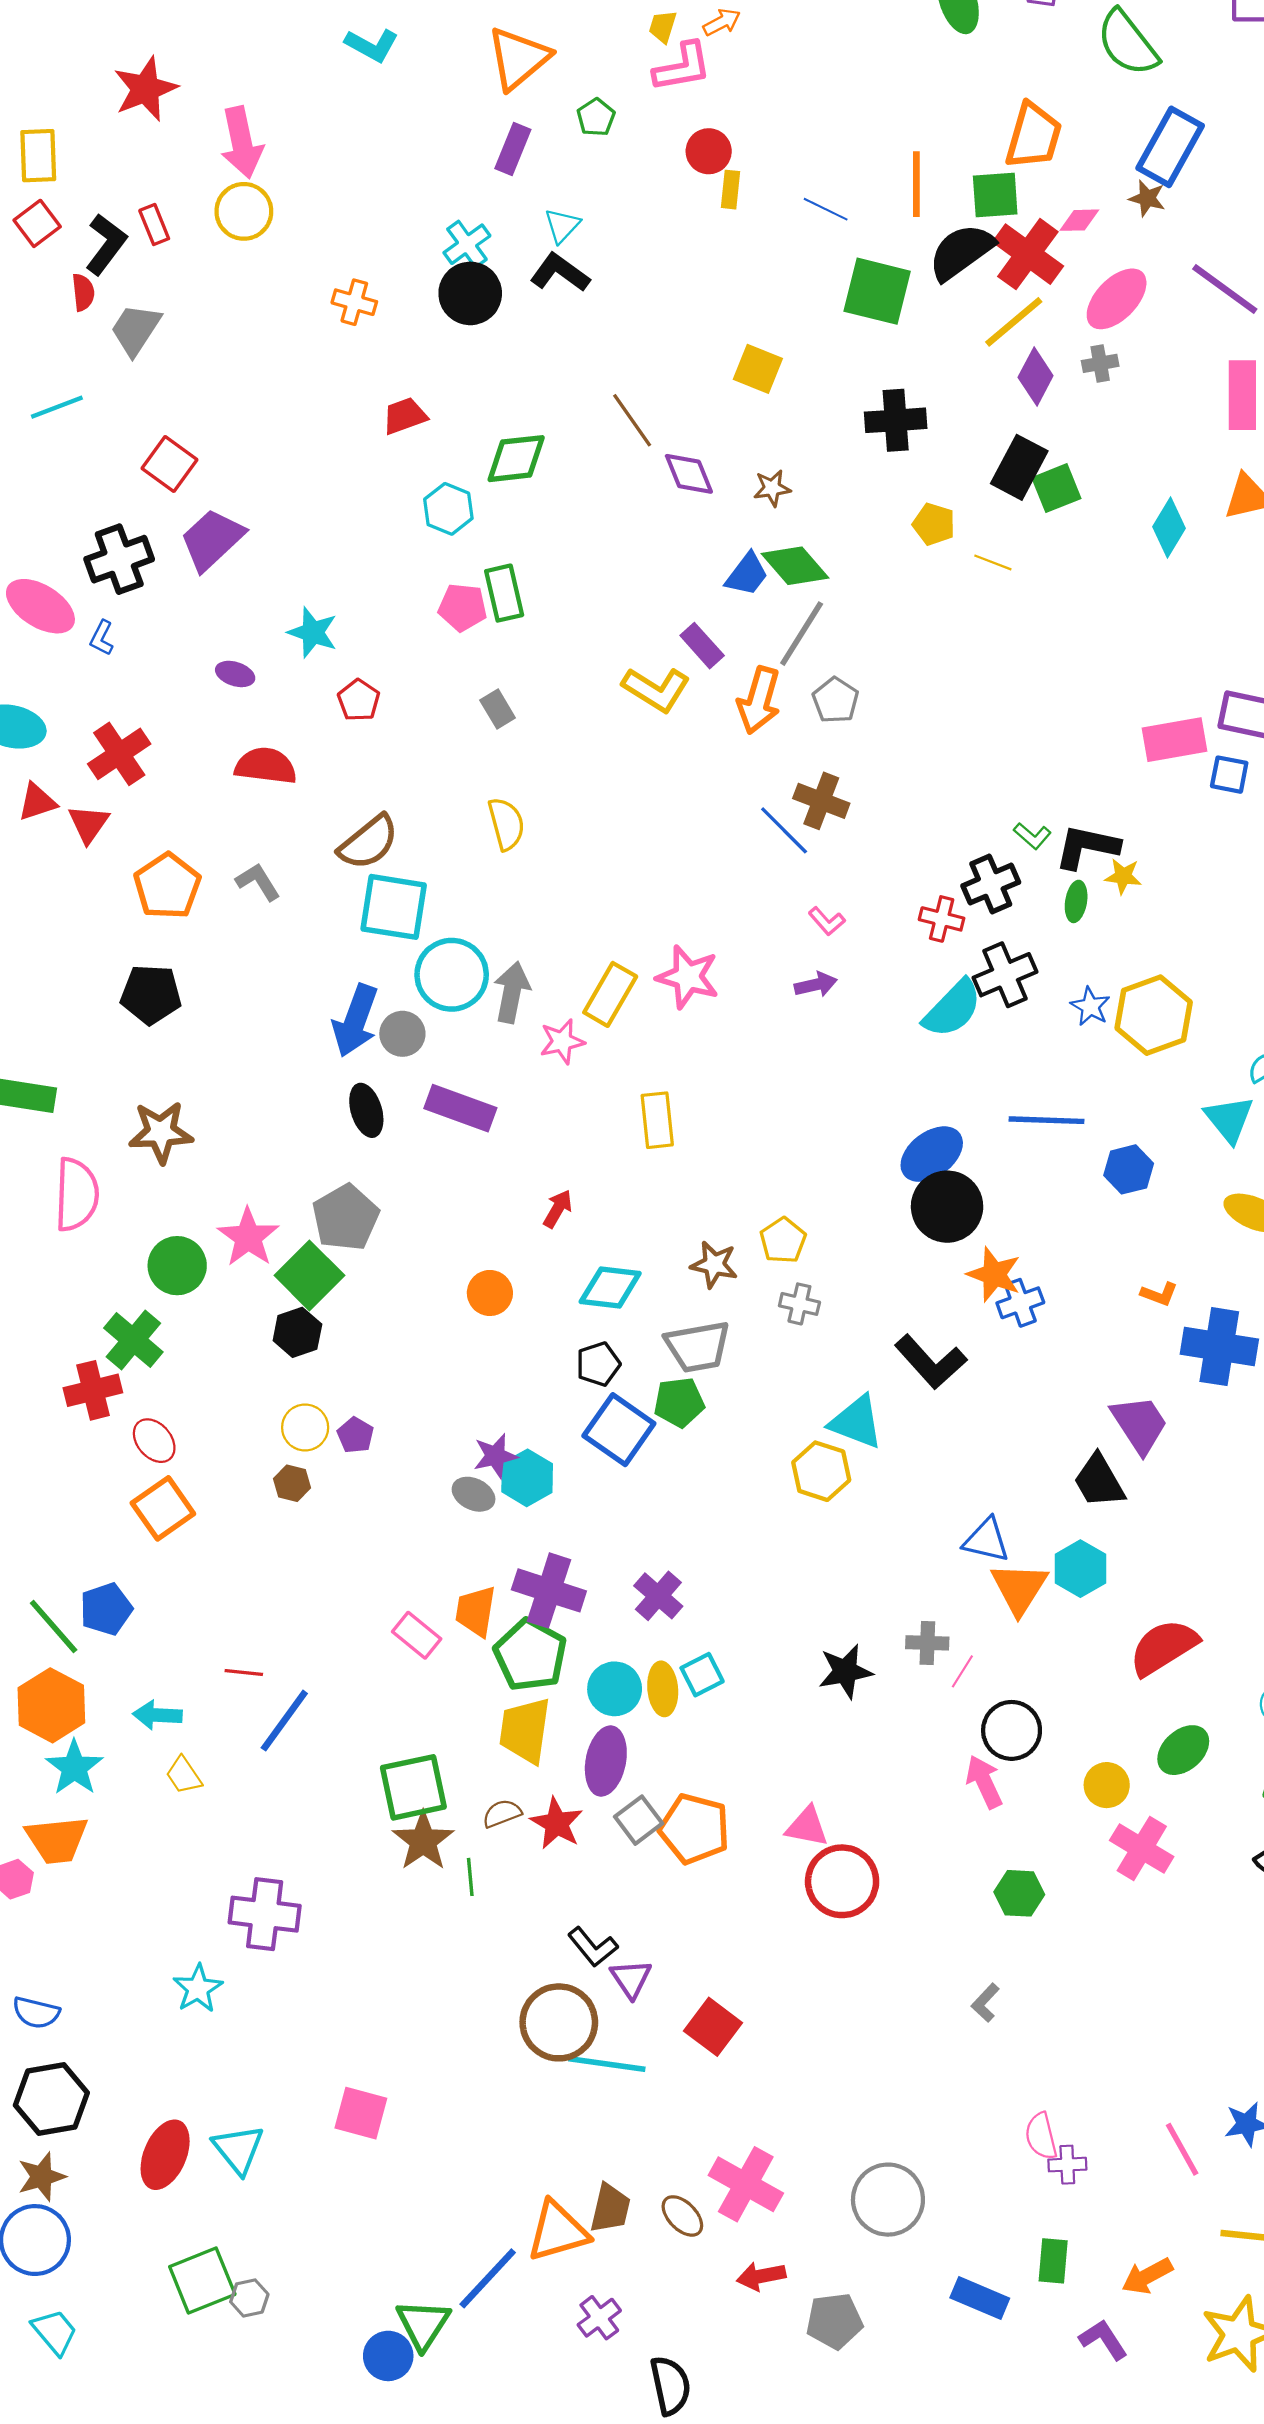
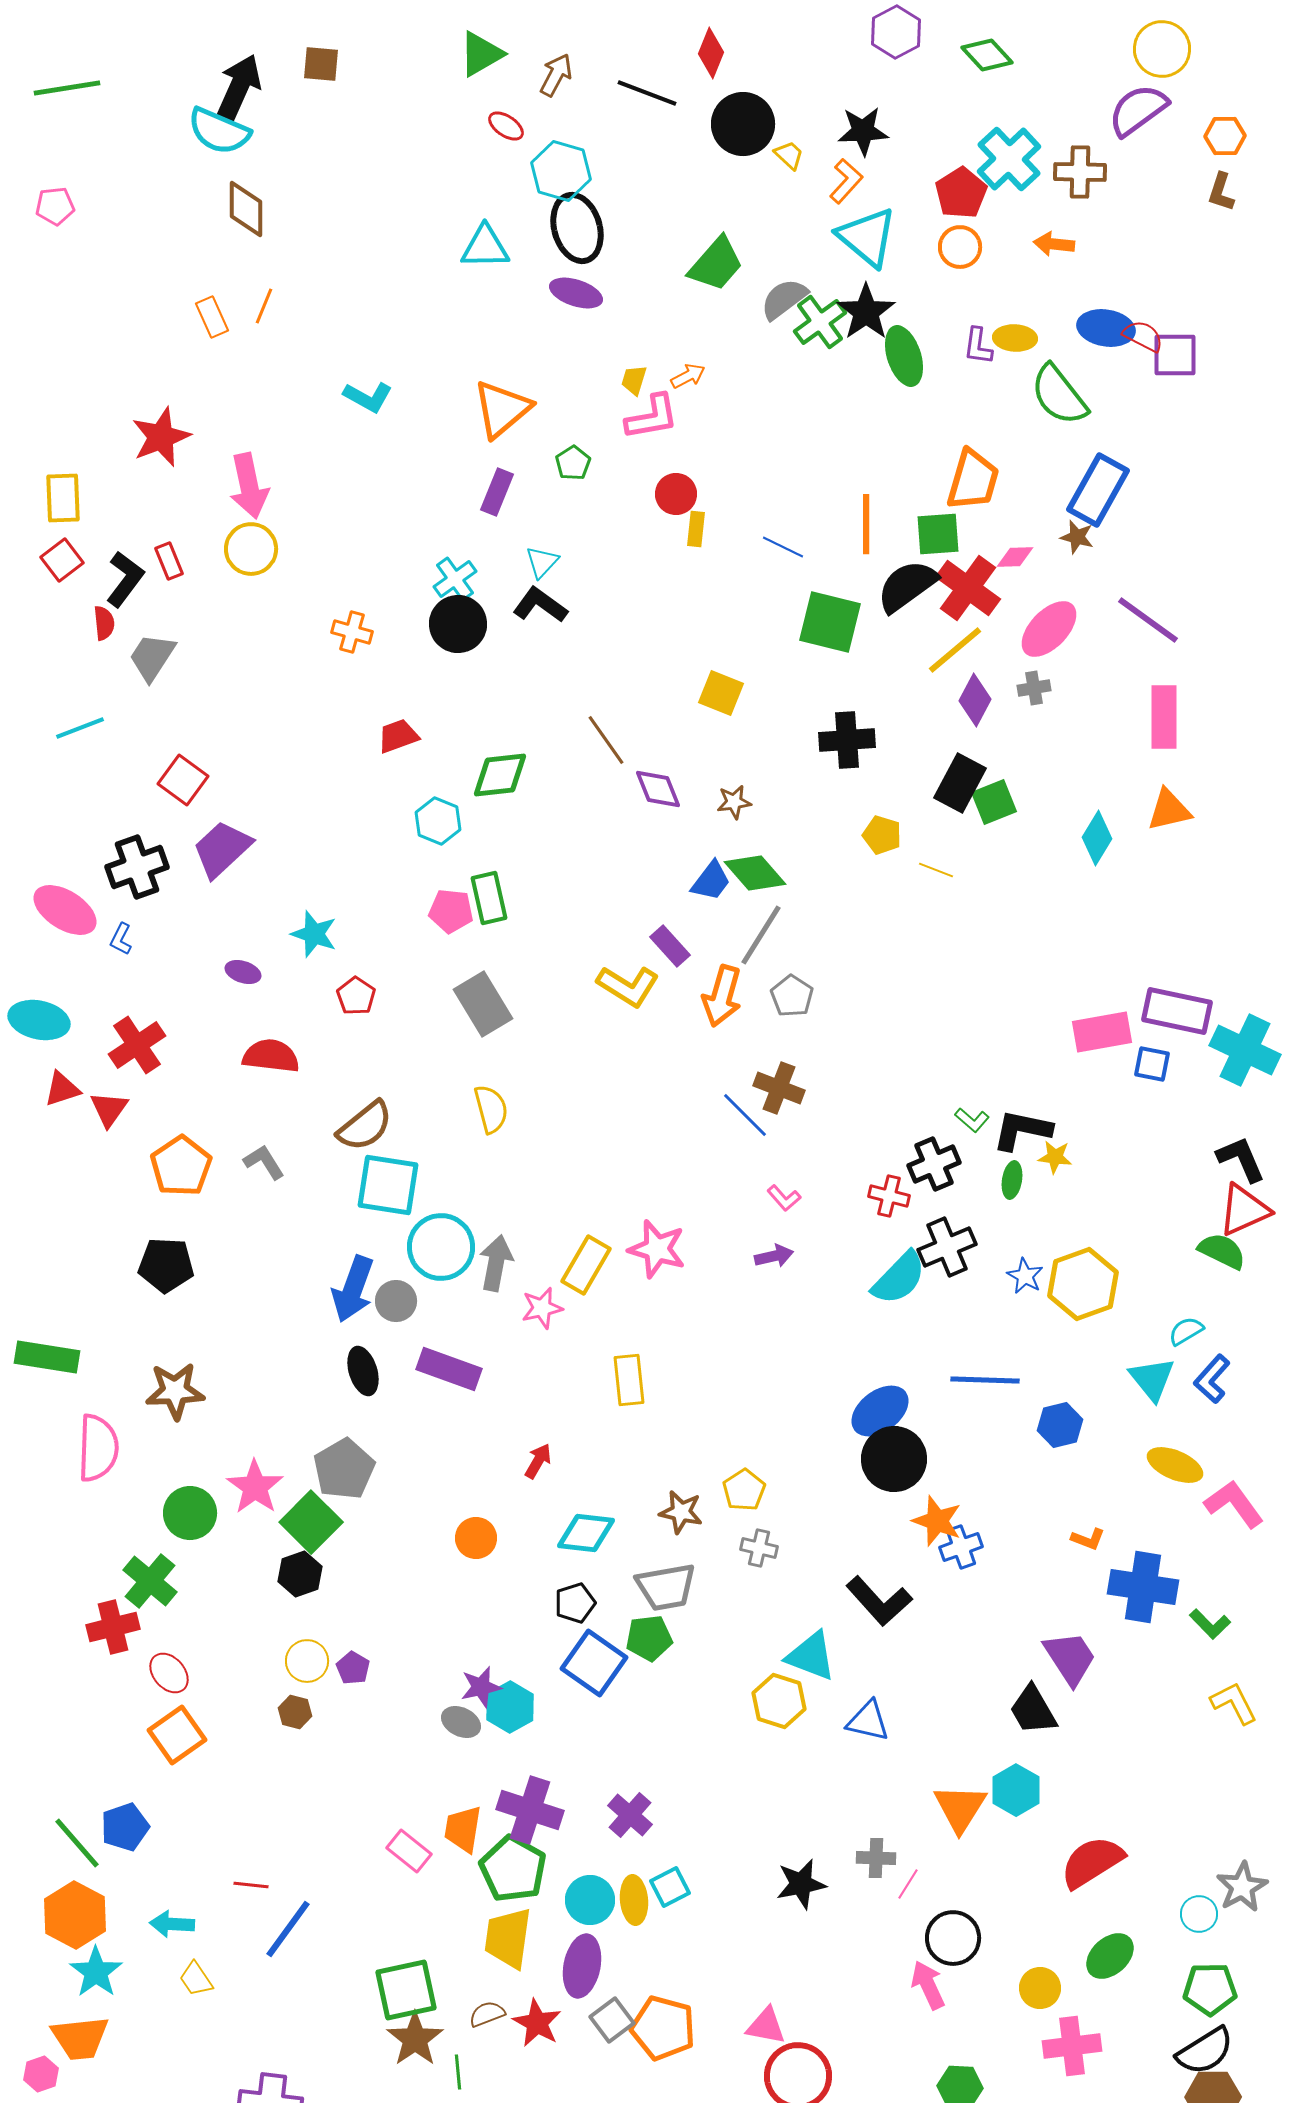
gray rectangle: (498, 709) -> (483, 1004), size x1.8
blue triangle: (986, 1540) -> (868, 1721), moved
pink cross: (1142, 1849) -> (1072, 2046), turned -38

